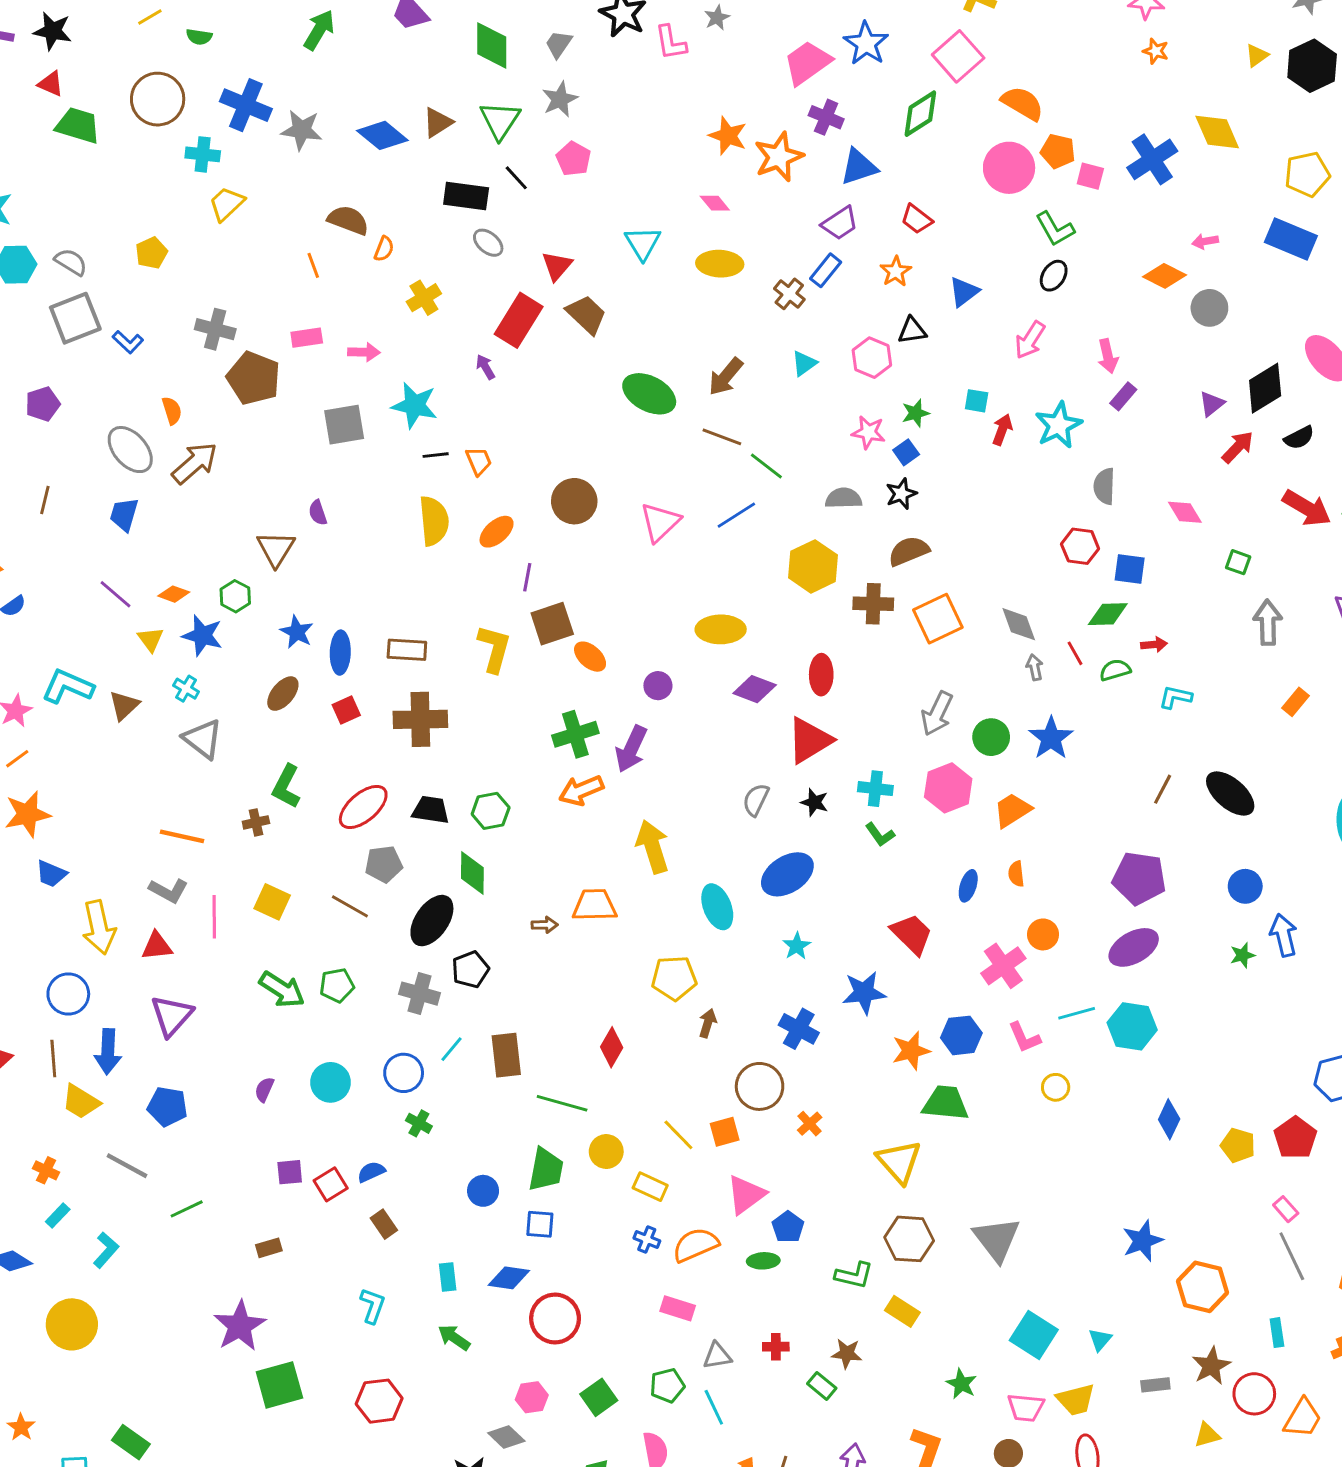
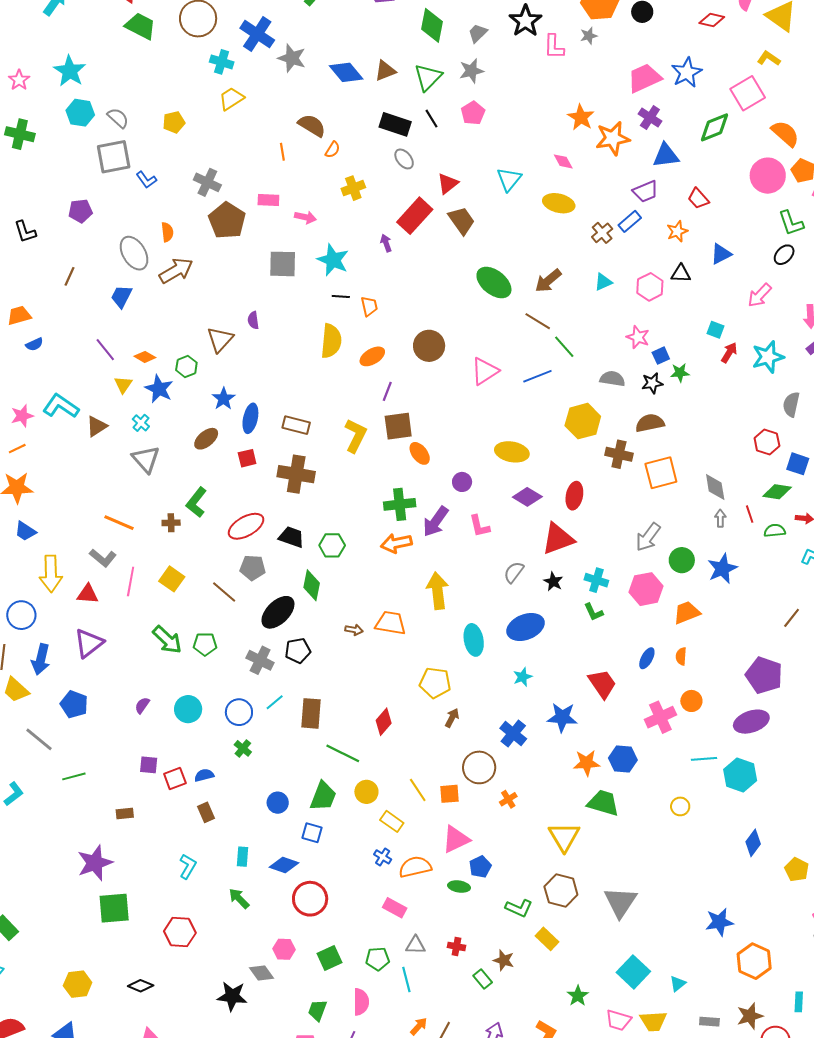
green star: (916, 413) -> (680, 373), moved
pink L-shape: (1024, 1037) -> (479, 526), moved

